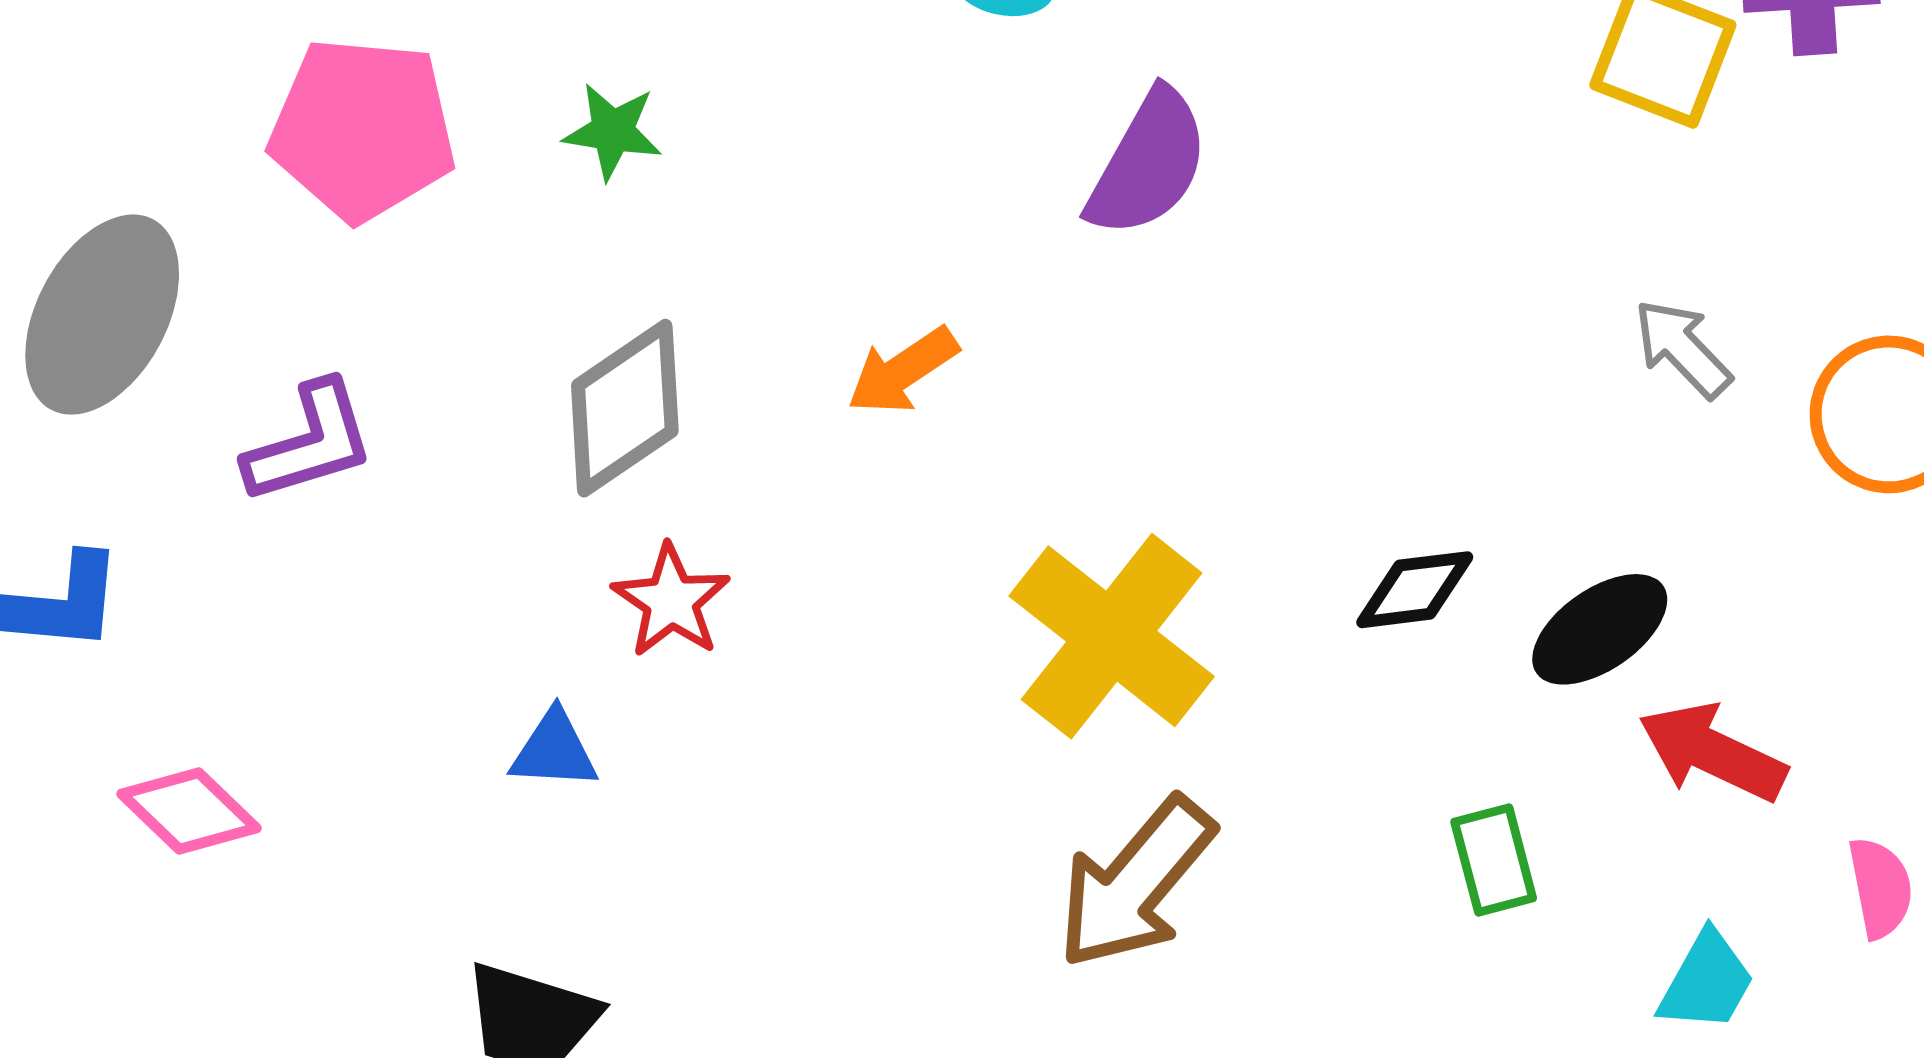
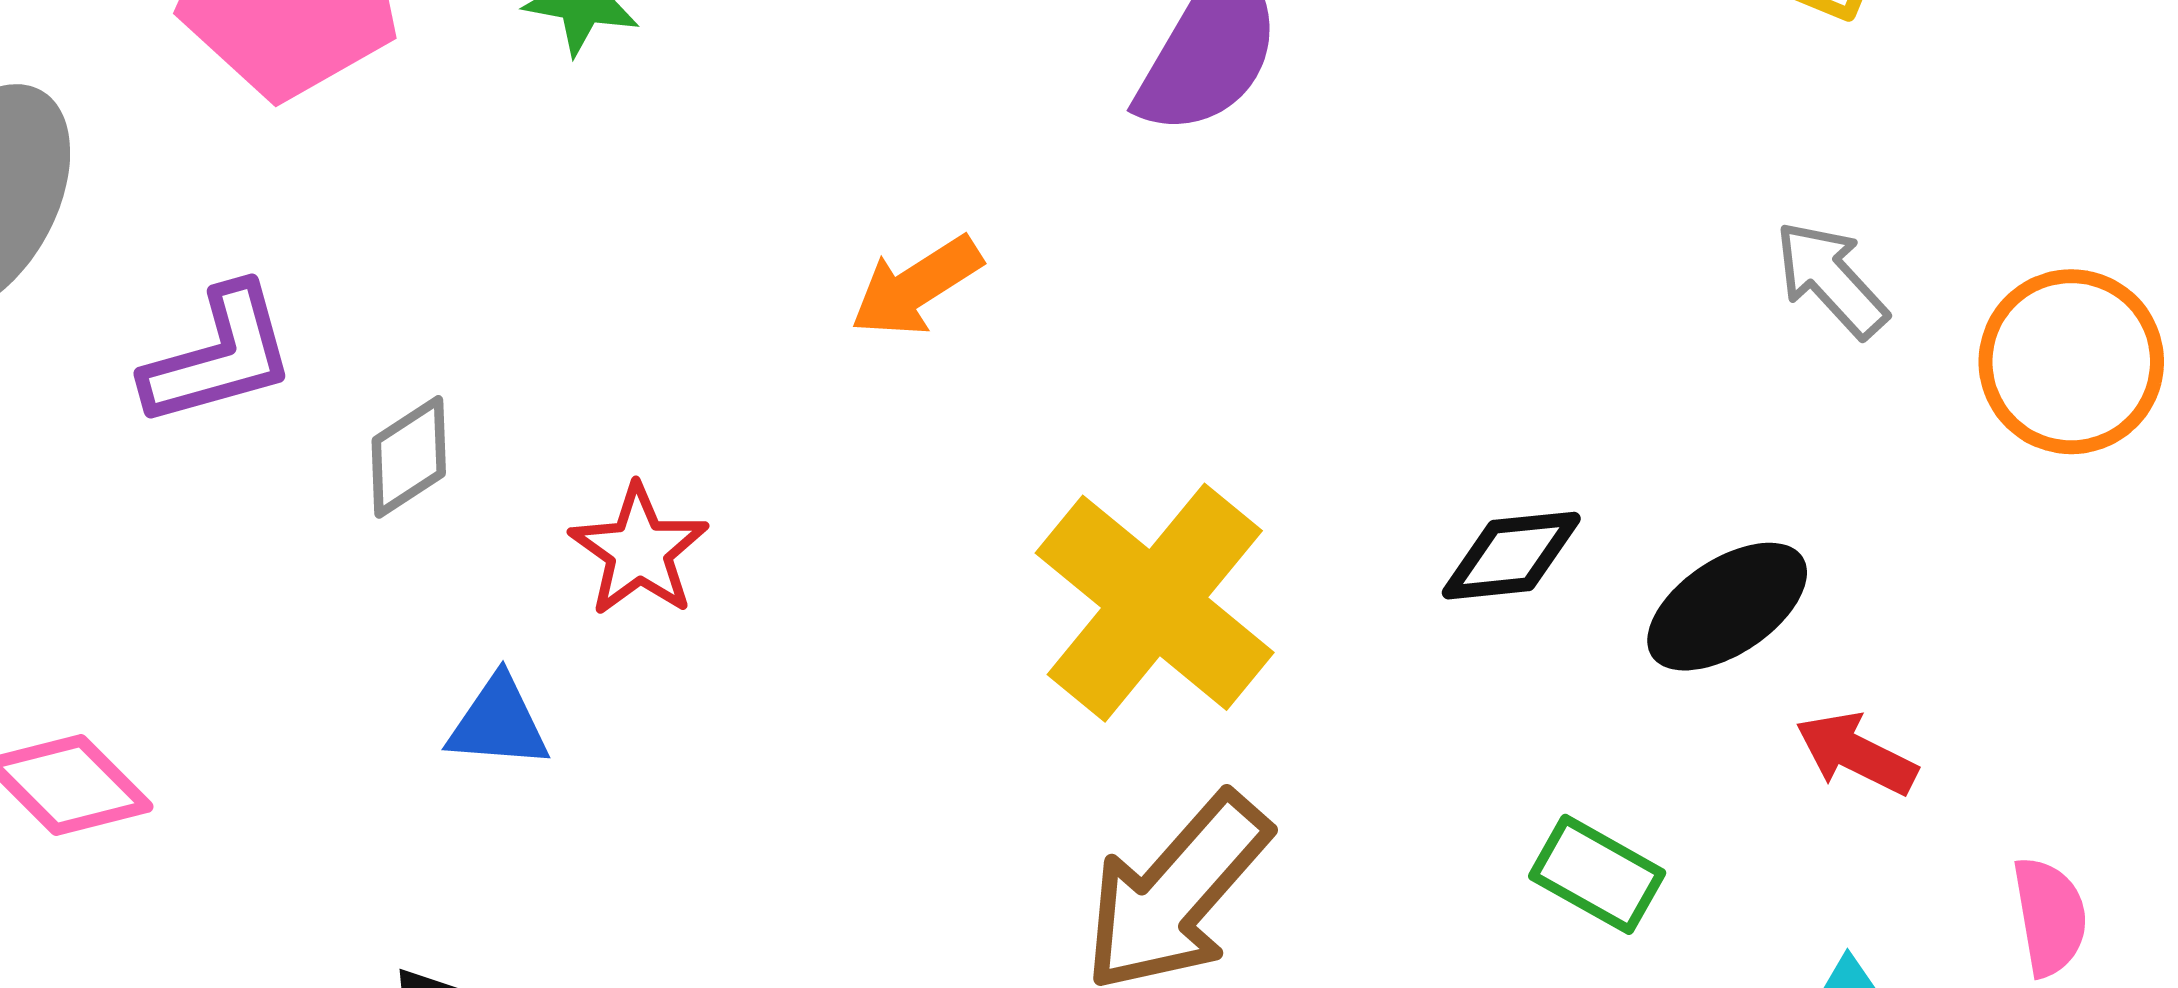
gray diamond: (625, 408) -> (409, 457), moved, size x0.6
red arrow: (1712, 752) -> (1856, 754), size x0.7
green rectangle: (1494, 860) -> (1597, 874), turned -47

